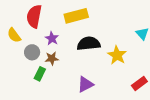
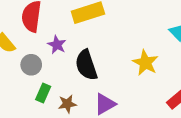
black semicircle: (89, 44) -> (86, 65), moved, turned -100
brown star: (52, 58) -> (67, 104), moved

